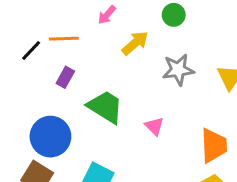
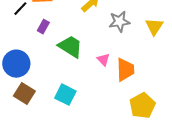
blue circle: (50, 137) -> (16, 64), moved
orange trapezoid: (214, 145) -> (125, 70), moved

